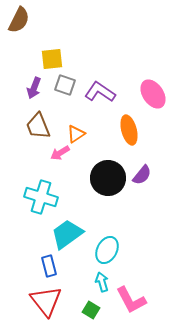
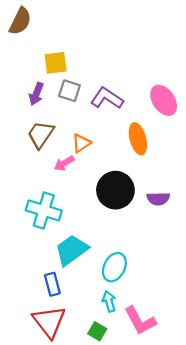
brown trapezoid: (38, 126) -> (41, 135), turned 56
purple semicircle: (142, 175) -> (158, 199), moved, turned 50

